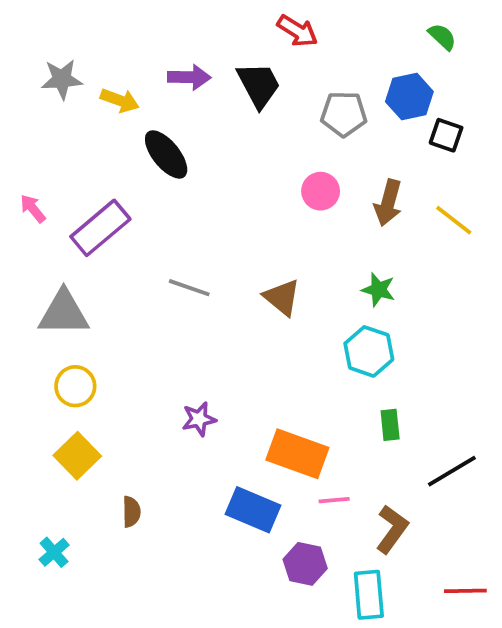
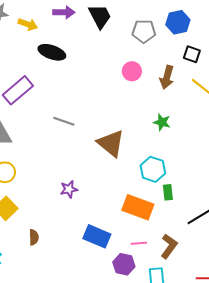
black square: (446, 135) -> (192, 54), moved
black ellipse: (166, 154) -> (52, 52), turned -32
brown triangle: (282, 297) -> (111, 143), moved, size x1.4
cyan hexagon: (369, 351) -> (153, 169), moved
orange rectangle: (297, 454) -> (138, 207), moved
pink line: (334, 500) -> (139, 243), moved

